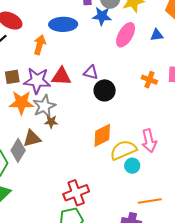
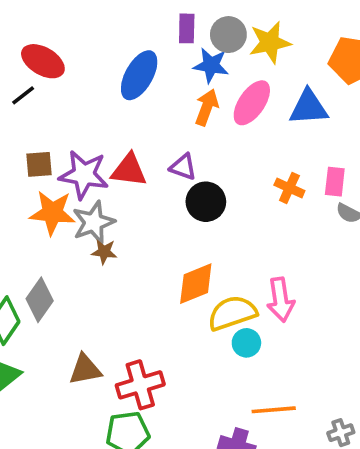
blue ellipse: (63, 24) -> (139, 75), turned -64
blue triangle: (157, 35) -> (309, 107), size x1.6
orange arrow: (40, 45) -> (207, 107), moved
brown triangle: (32, 138) -> (85, 369), moved

